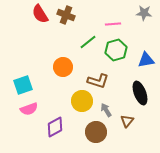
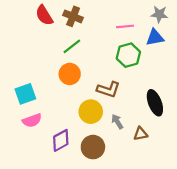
green line: (88, 42) -> (72, 46), moved
blue triangle: (146, 60) -> (155, 37), moved
brown triangle: (127, 121) -> (141, 134), turned 40
brown circle: (96, 132) -> (93, 147), moved

